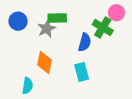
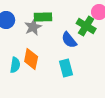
blue semicircle: (85, 42) -> (69, 40), turned 126
cyan semicircle: (28, 86) -> (15, 65), moved

